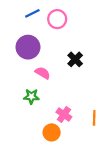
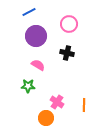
pink circle: (57, 19) -> (69, 24), moved
purple circle: (28, 47) -> (36, 36), moved
black cross: (75, 59) -> (67, 53), turned -32

